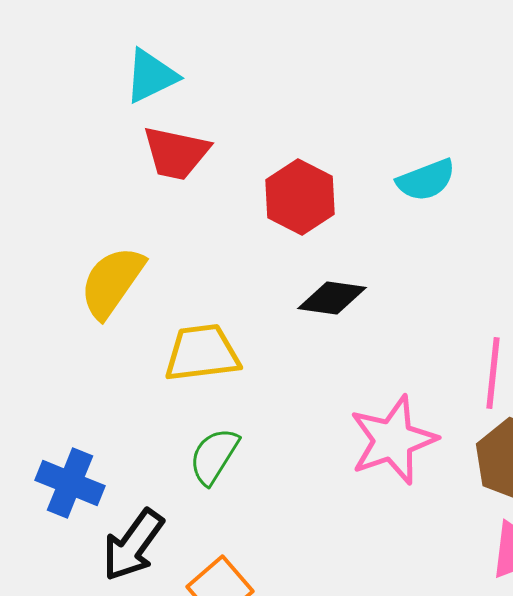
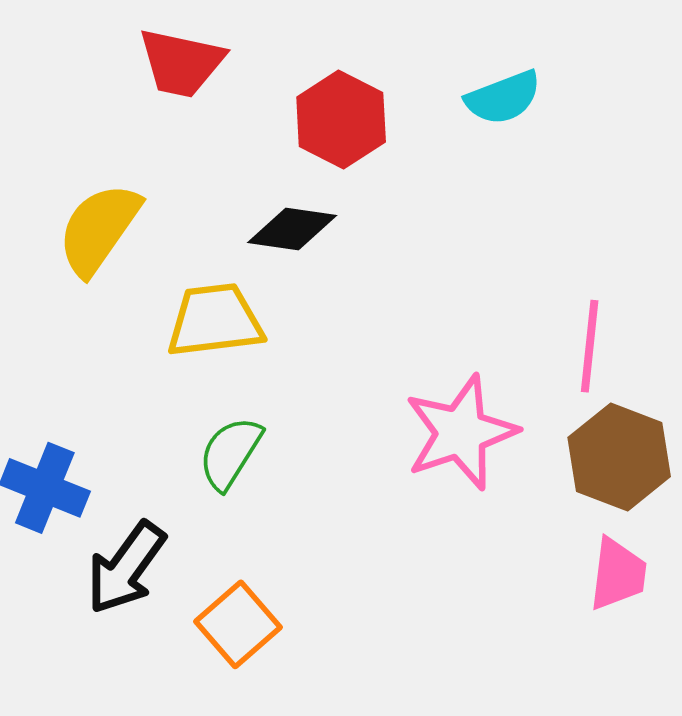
black diamond: (332, 298) -> (292, 229), moved

